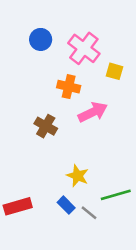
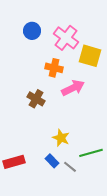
yellow square: (114, 71) -> (90, 56), size x1.6

